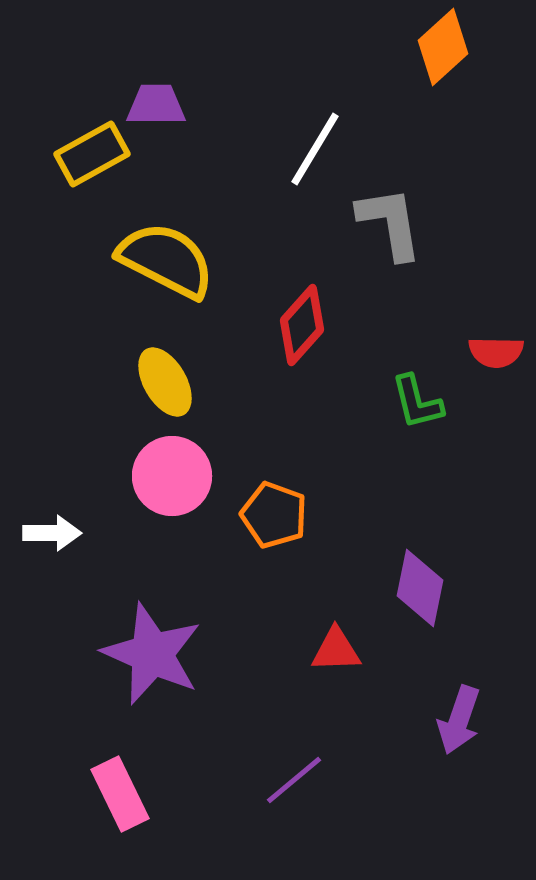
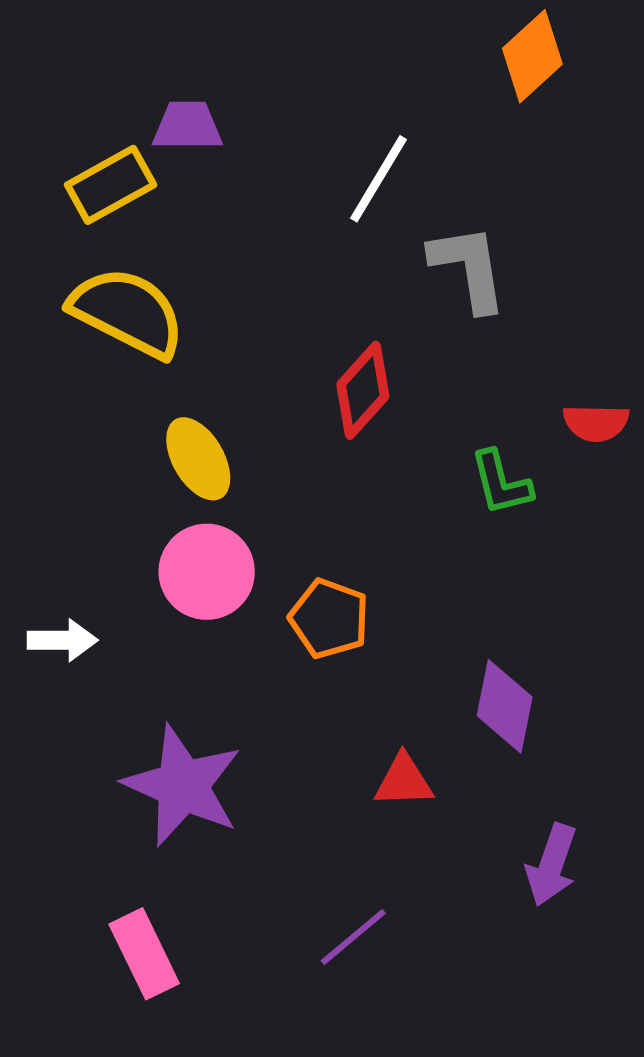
yellow semicircle: (166, 260) -> (127, 312), moved

